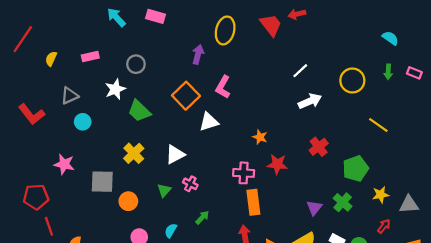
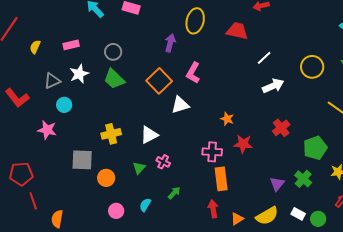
red trapezoid: (271, 25) -> (237, 31), moved, turned -40
white star: (115, 89) -> (79, 74), moved
green trapezoid: (139, 111) -> (114, 79), moved
yellow cross: (134, 153) -> (111, 134), turned 30
pink star: (64, 164) -> (47, 130), moved

